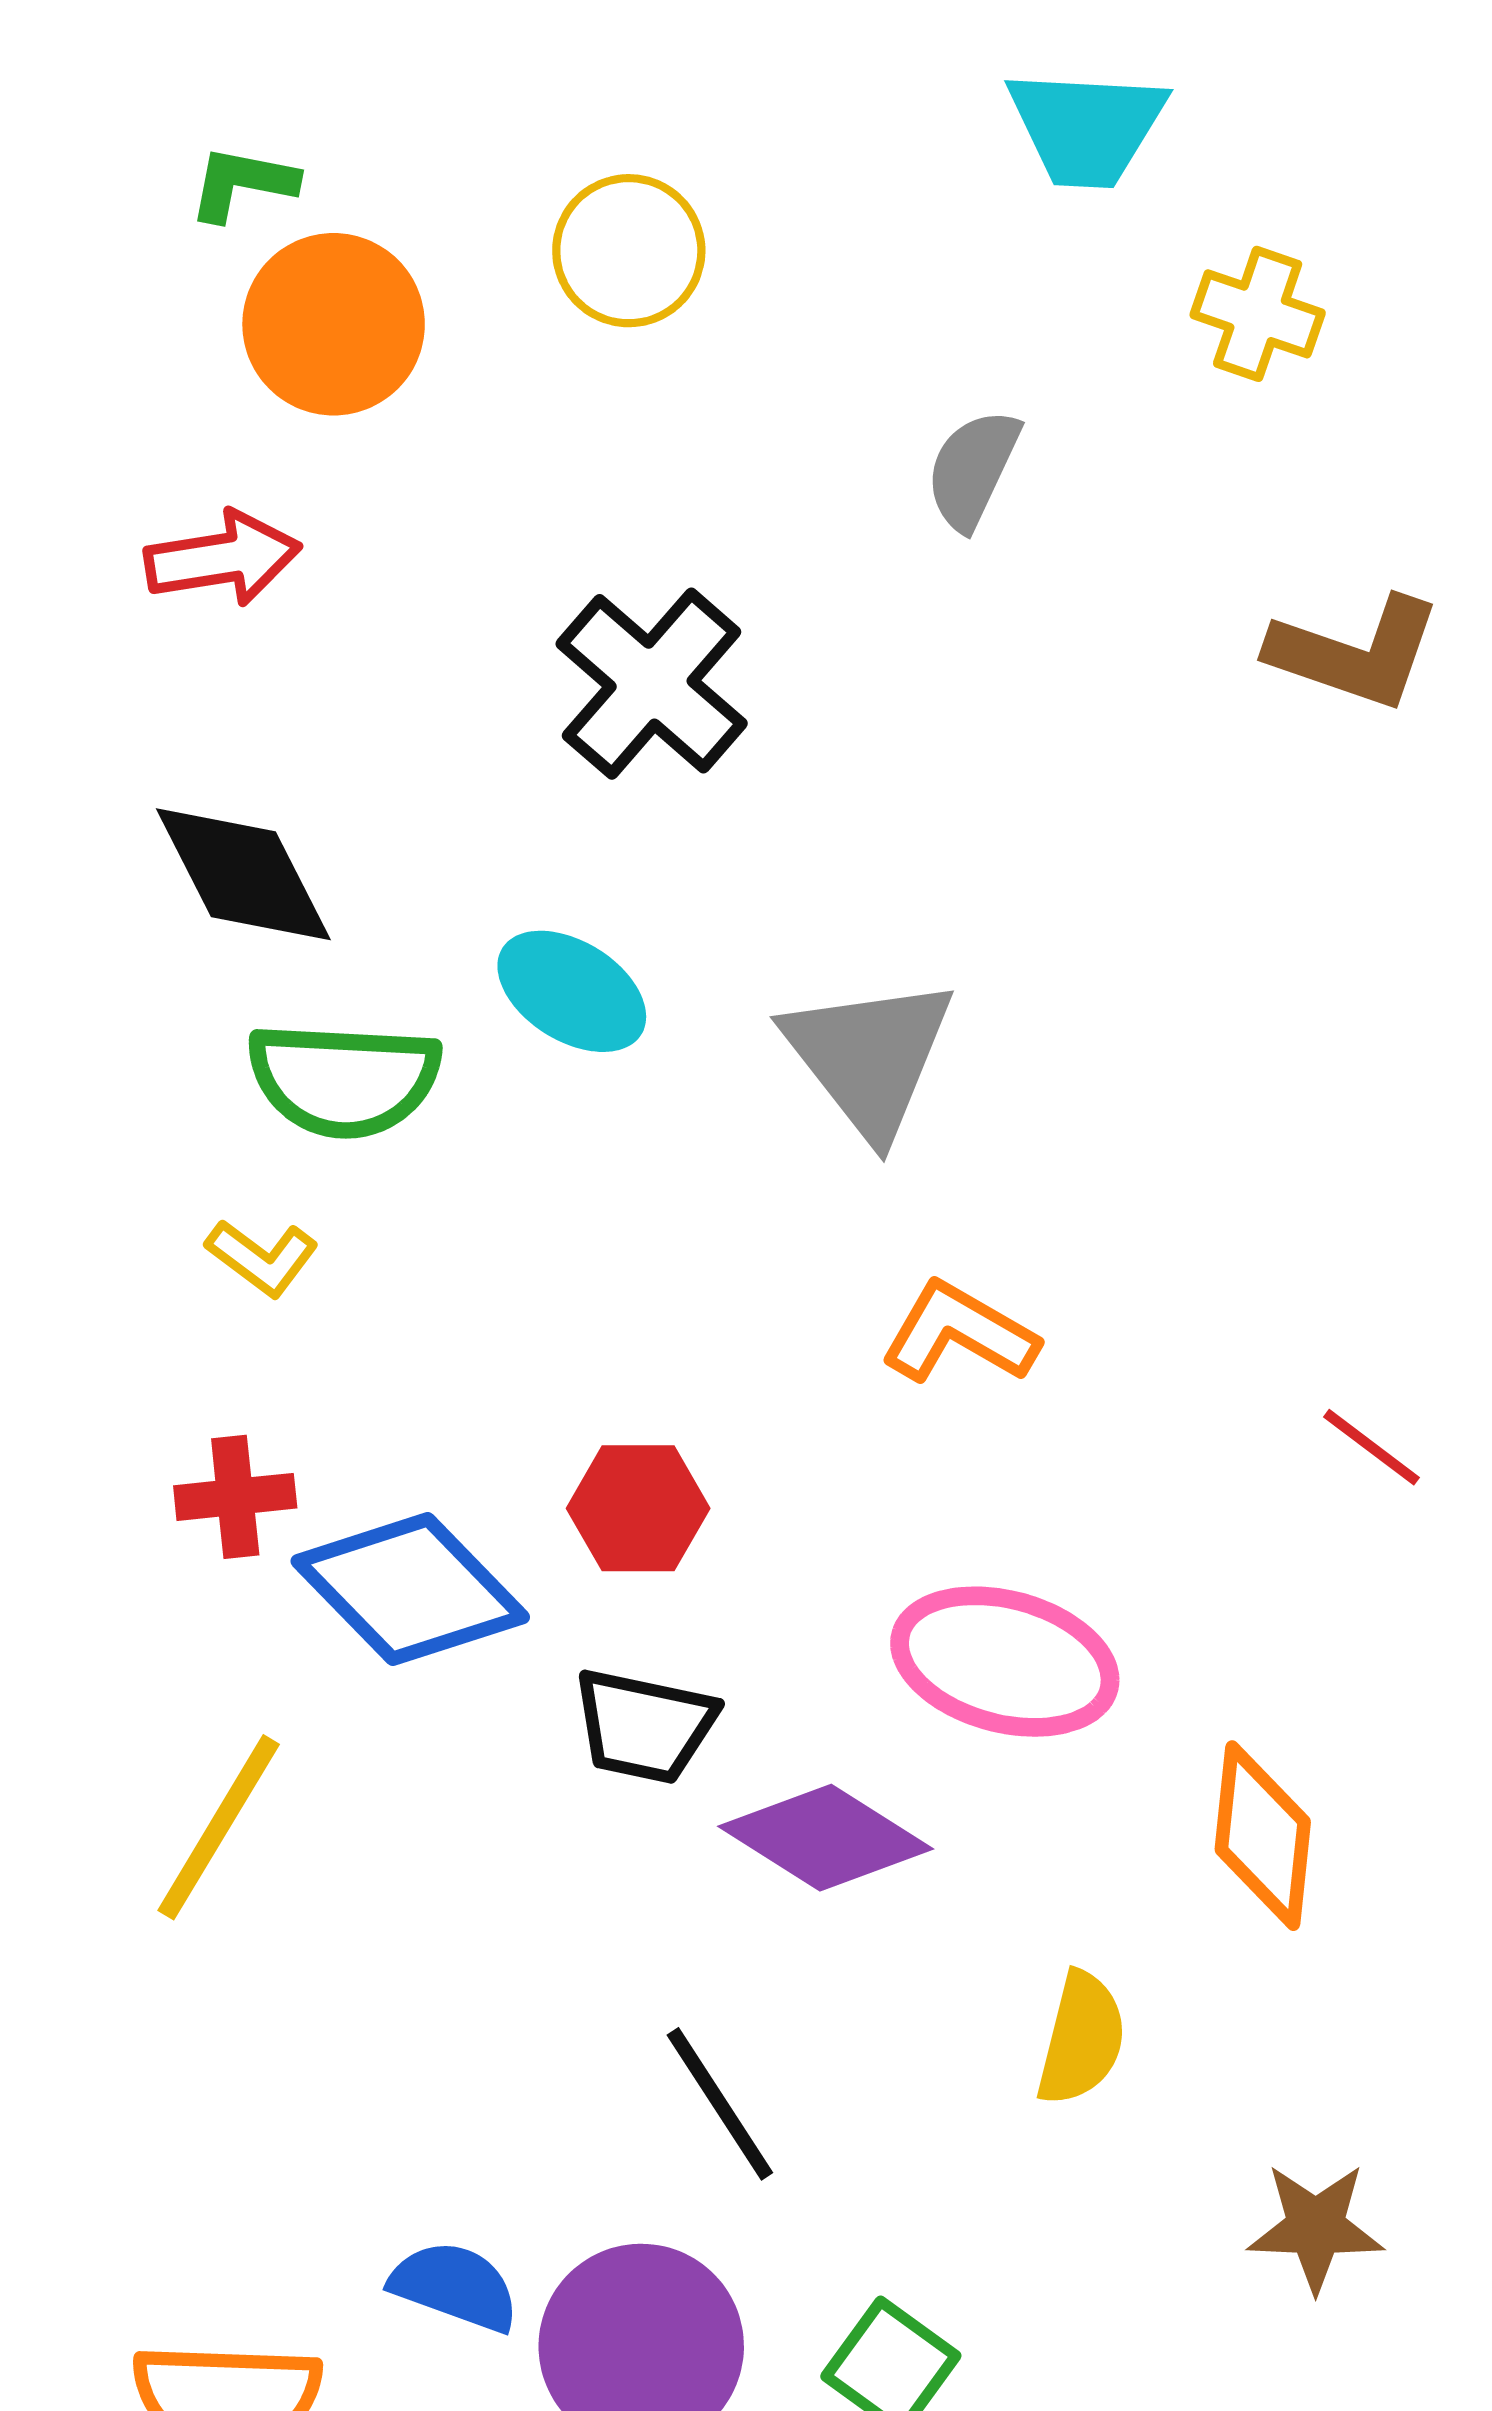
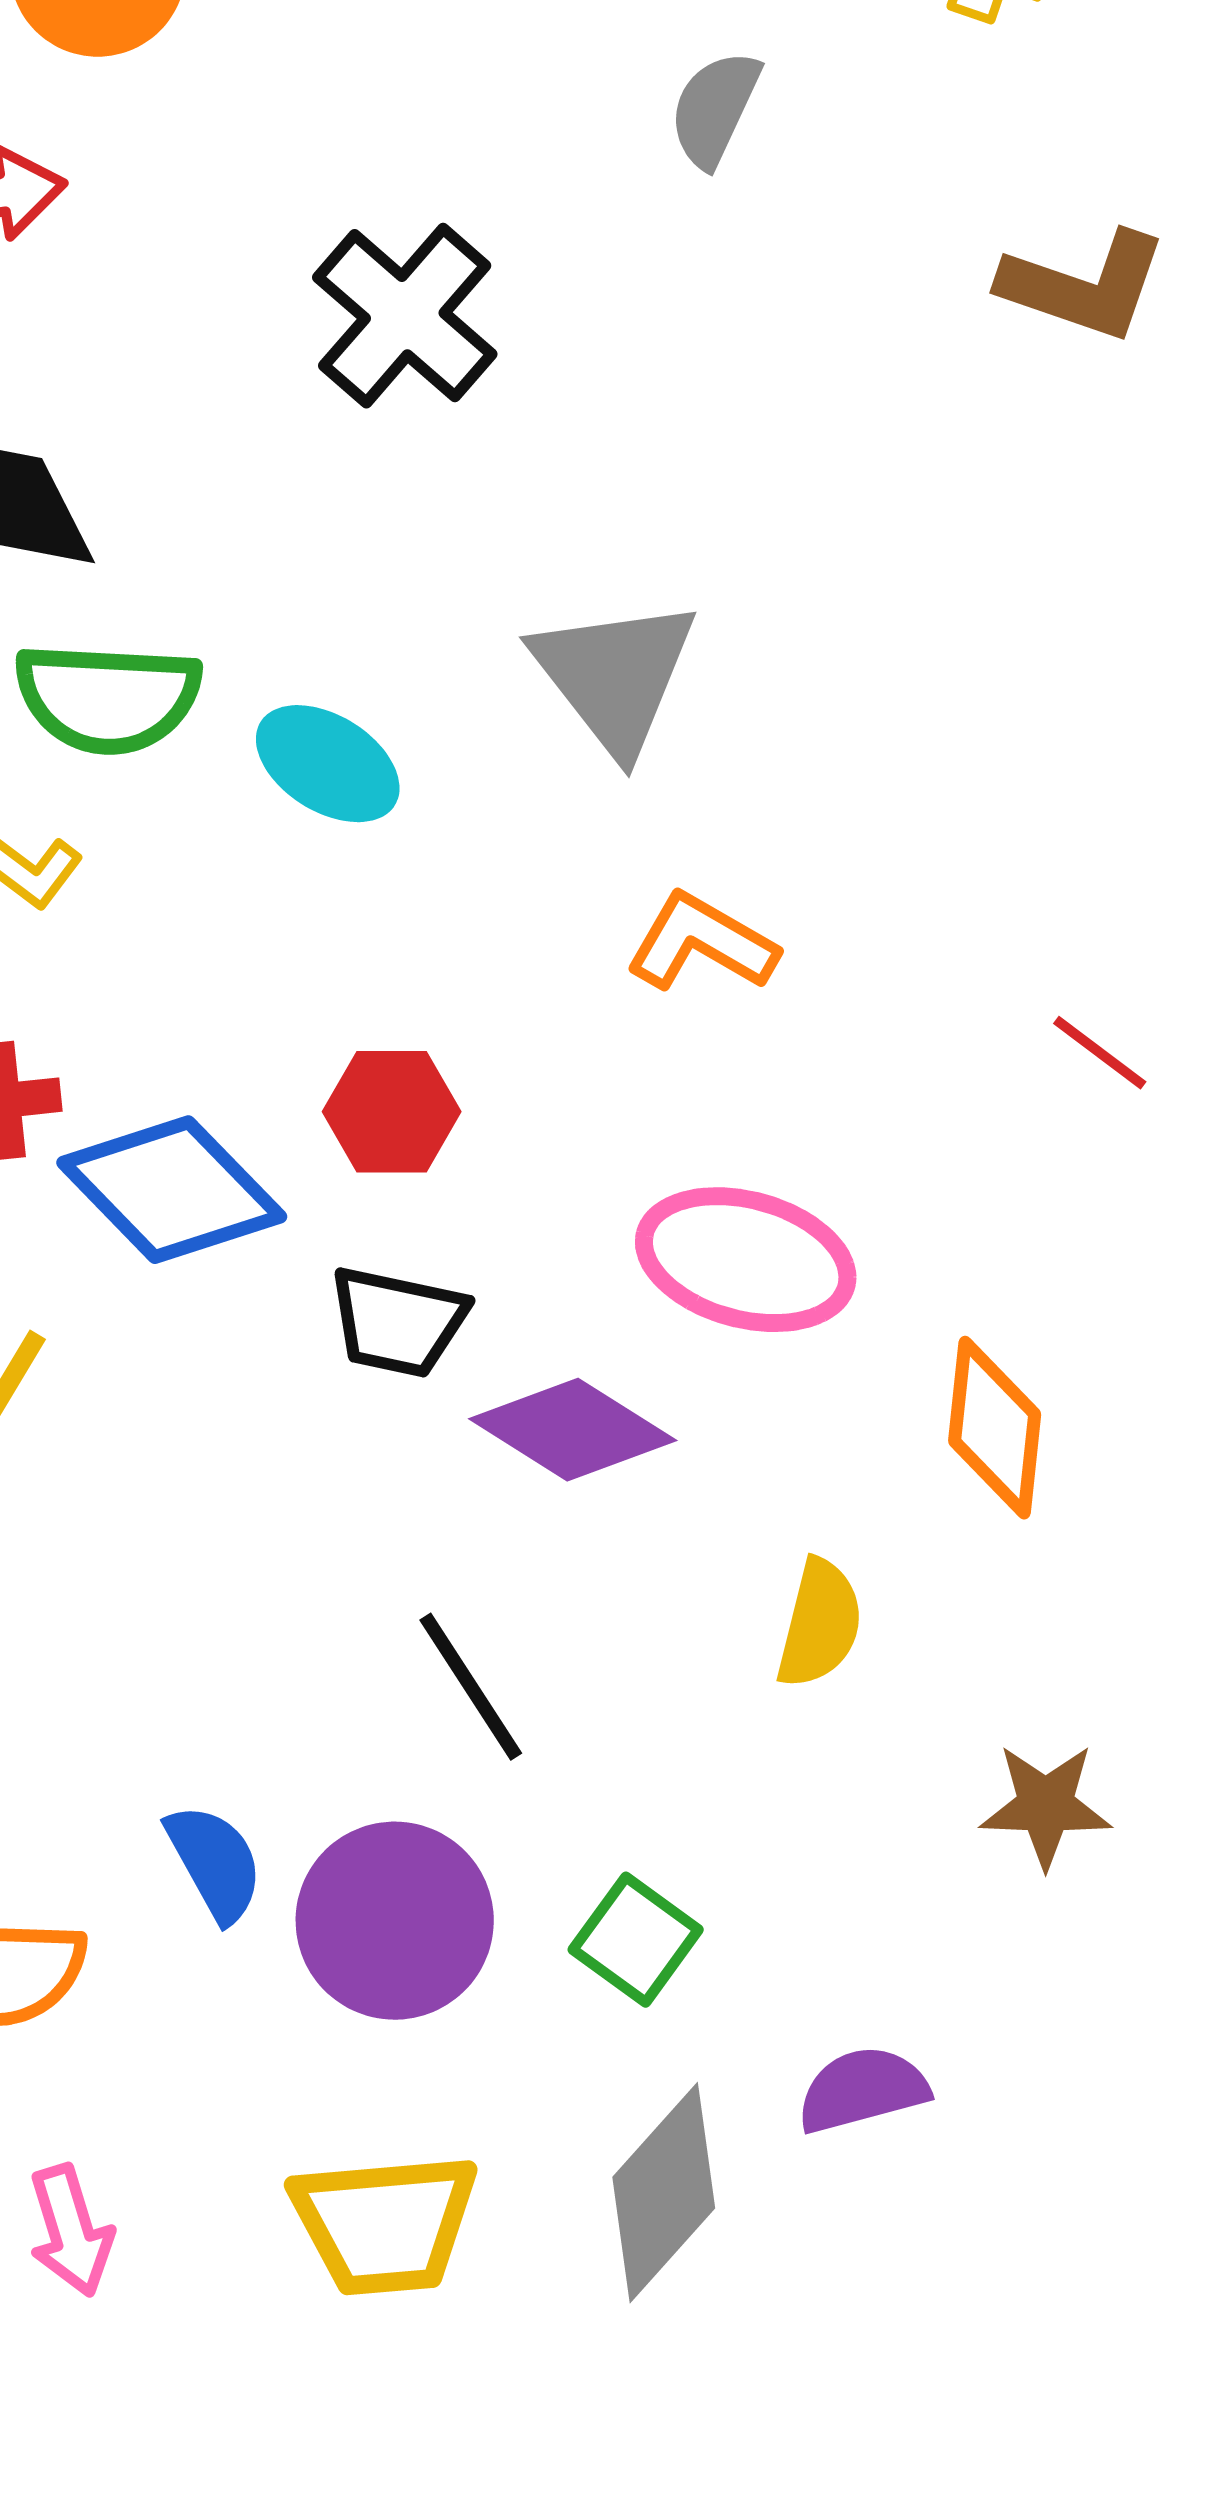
cyan ellipse: (572, 991) -> (328, 764), moved
blue semicircle: (455, 2286) -> (215, 1863), turned 41

